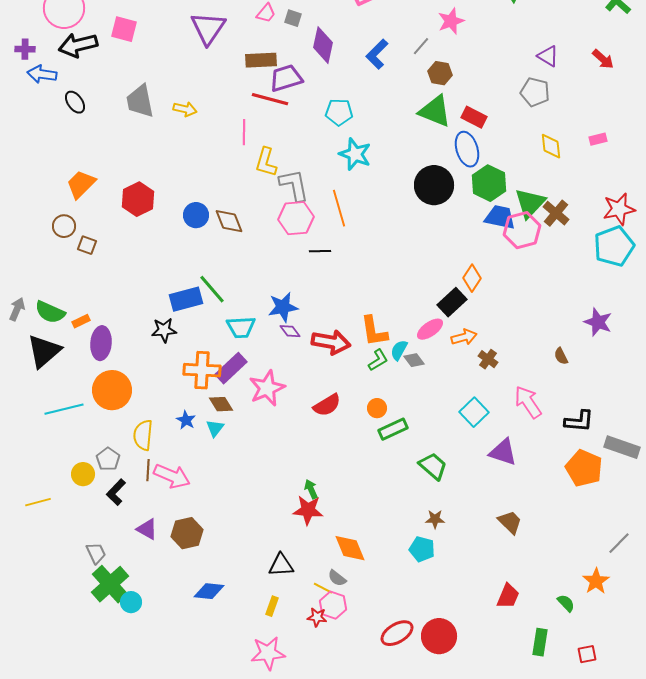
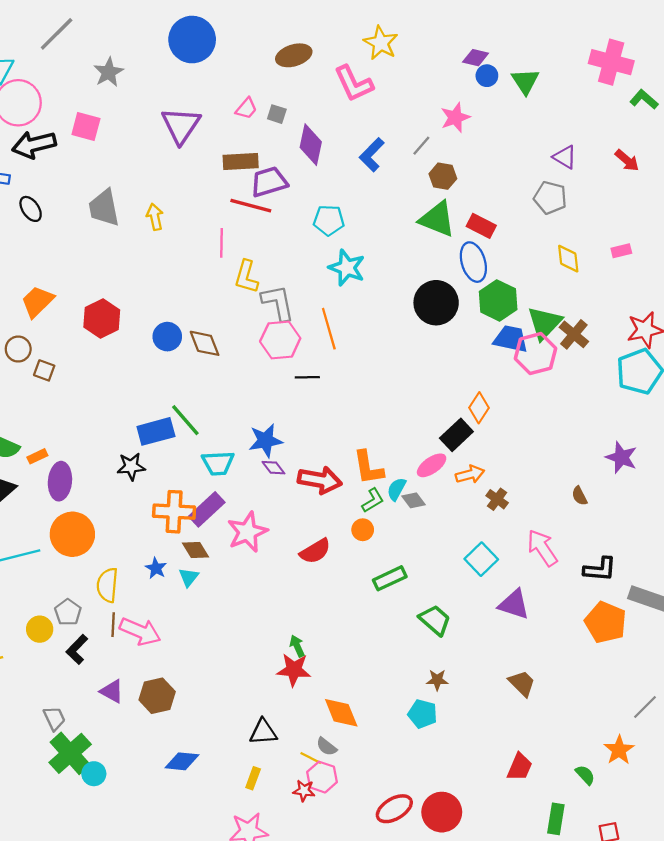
yellow arrow: (185, 109) -> (155, 217), turned -115
orange circle: (377, 408) -> (363, 530), moved

